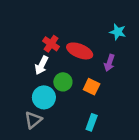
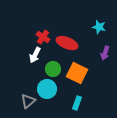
purple arrow: (109, 63) -> (105, 53), moved
orange square: (92, 87) -> (77, 73), size x1.5
cyan circle: (44, 97) -> (47, 89), moved

